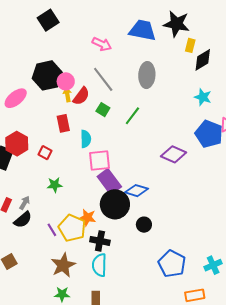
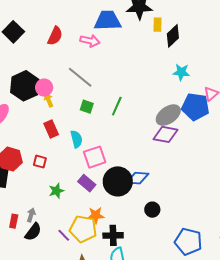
pink arrow: (102, 44) -> (90, 41), moved
gray ellipse: (147, 75) -> (168, 115), moved, turned 65
red semicircle: (81, 96) -> (55, 36), moved
purple rectangle: (109, 182) -> (87, 183), moved, size x0.7
black circle: (115, 204) -> (118, 181), moved

